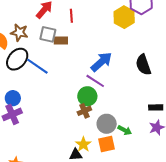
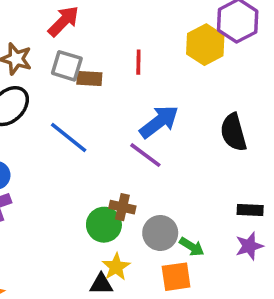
red line: (71, 16) -> (138, 62), moved
blue line: (37, 66) -> (69, 138), moved
green circle: (87, 96) -> (104, 225), moved
brown cross: (84, 111) -> (122, 207), turned 32
orange square: (107, 144) -> (176, 277), moved

